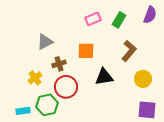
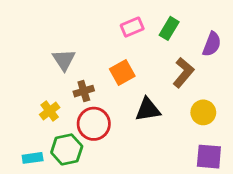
purple semicircle: (150, 15) -> (212, 44), moved
gray triangle: (45, 42) -> (64, 60), turned -36
orange square: (86, 51) -> (122, 73), turned -30

